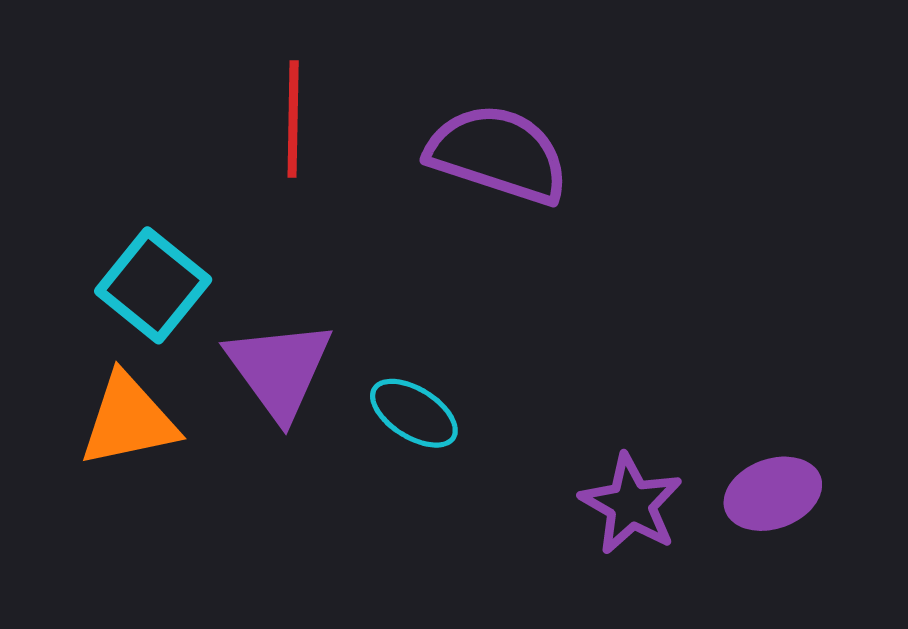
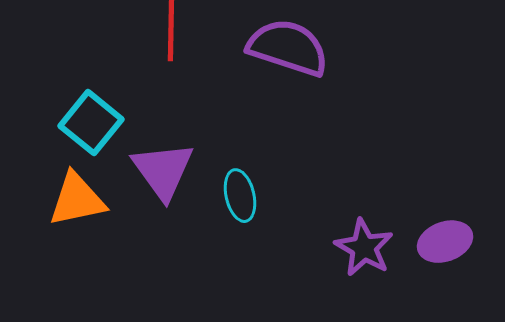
cyan ellipse: (414, 413) -> (240, 196), turned 45

